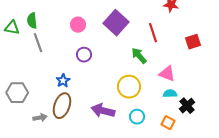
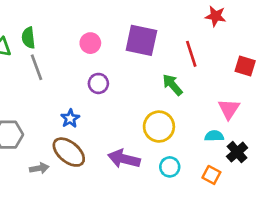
purple square: (116, 23) -> (141, 40), turned -30
red square: (193, 42) -> (245, 66), turned 35
pink triangle: (167, 74) -> (229, 109), moved, turned 42
brown ellipse: (62, 106) -> (69, 152), turned -70

